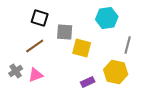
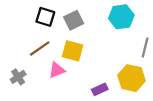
gray square: (65, 32) -> (74, 20), moved, turned -30
yellow square: (82, 48) -> (73, 51), moved
pink triangle: (36, 75) -> (57, 70), moved

